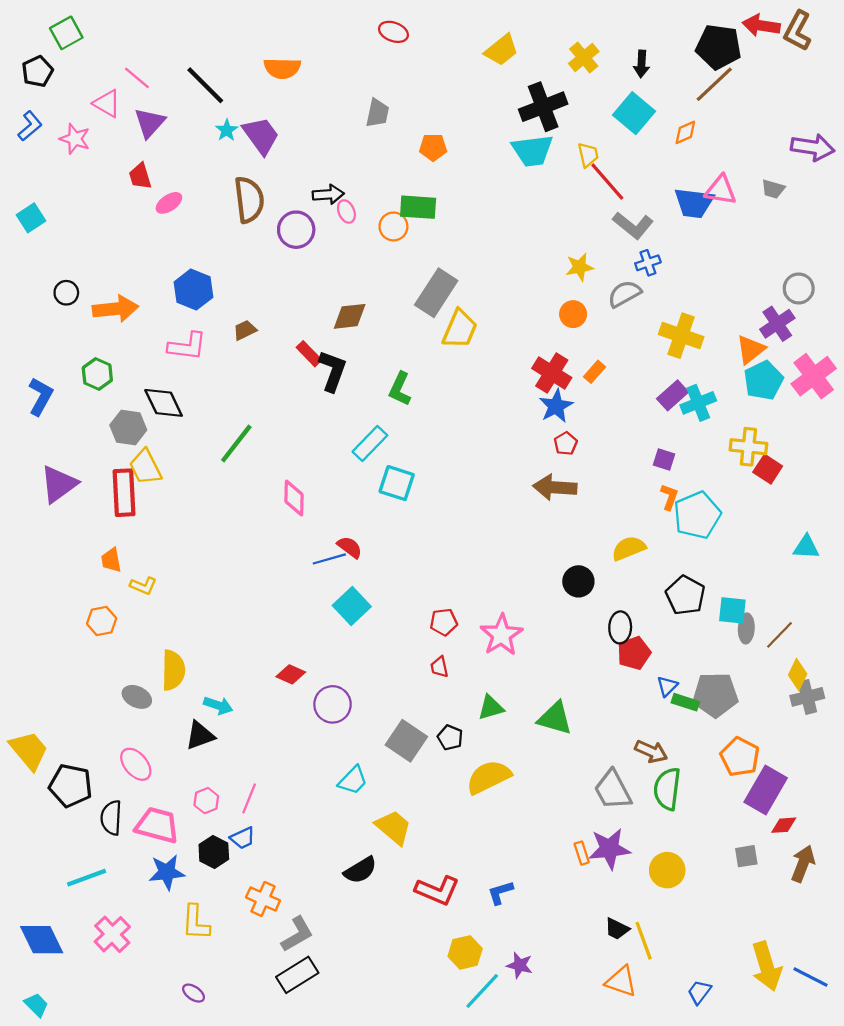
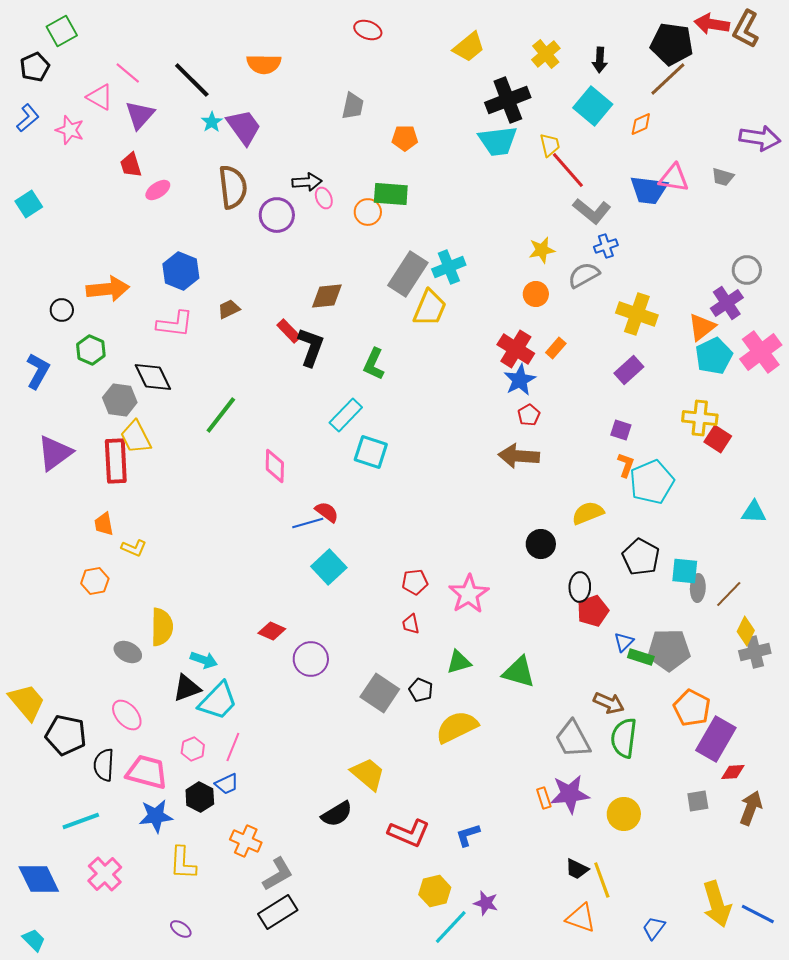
black circle: (66, 293) -> (62, 310), moved
cyan cross: (698, 403) -> (449, 267), moved
cyan trapezoid: (353, 780) -> (218, 701), moved, size x1.4

